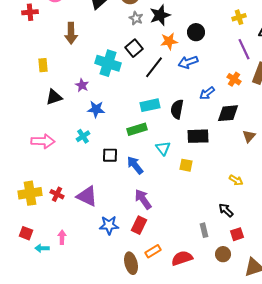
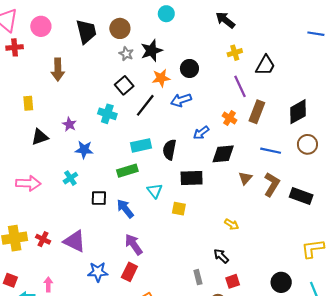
cyan cross: (108, 63) -> (107, 114), moved, size x0.7

